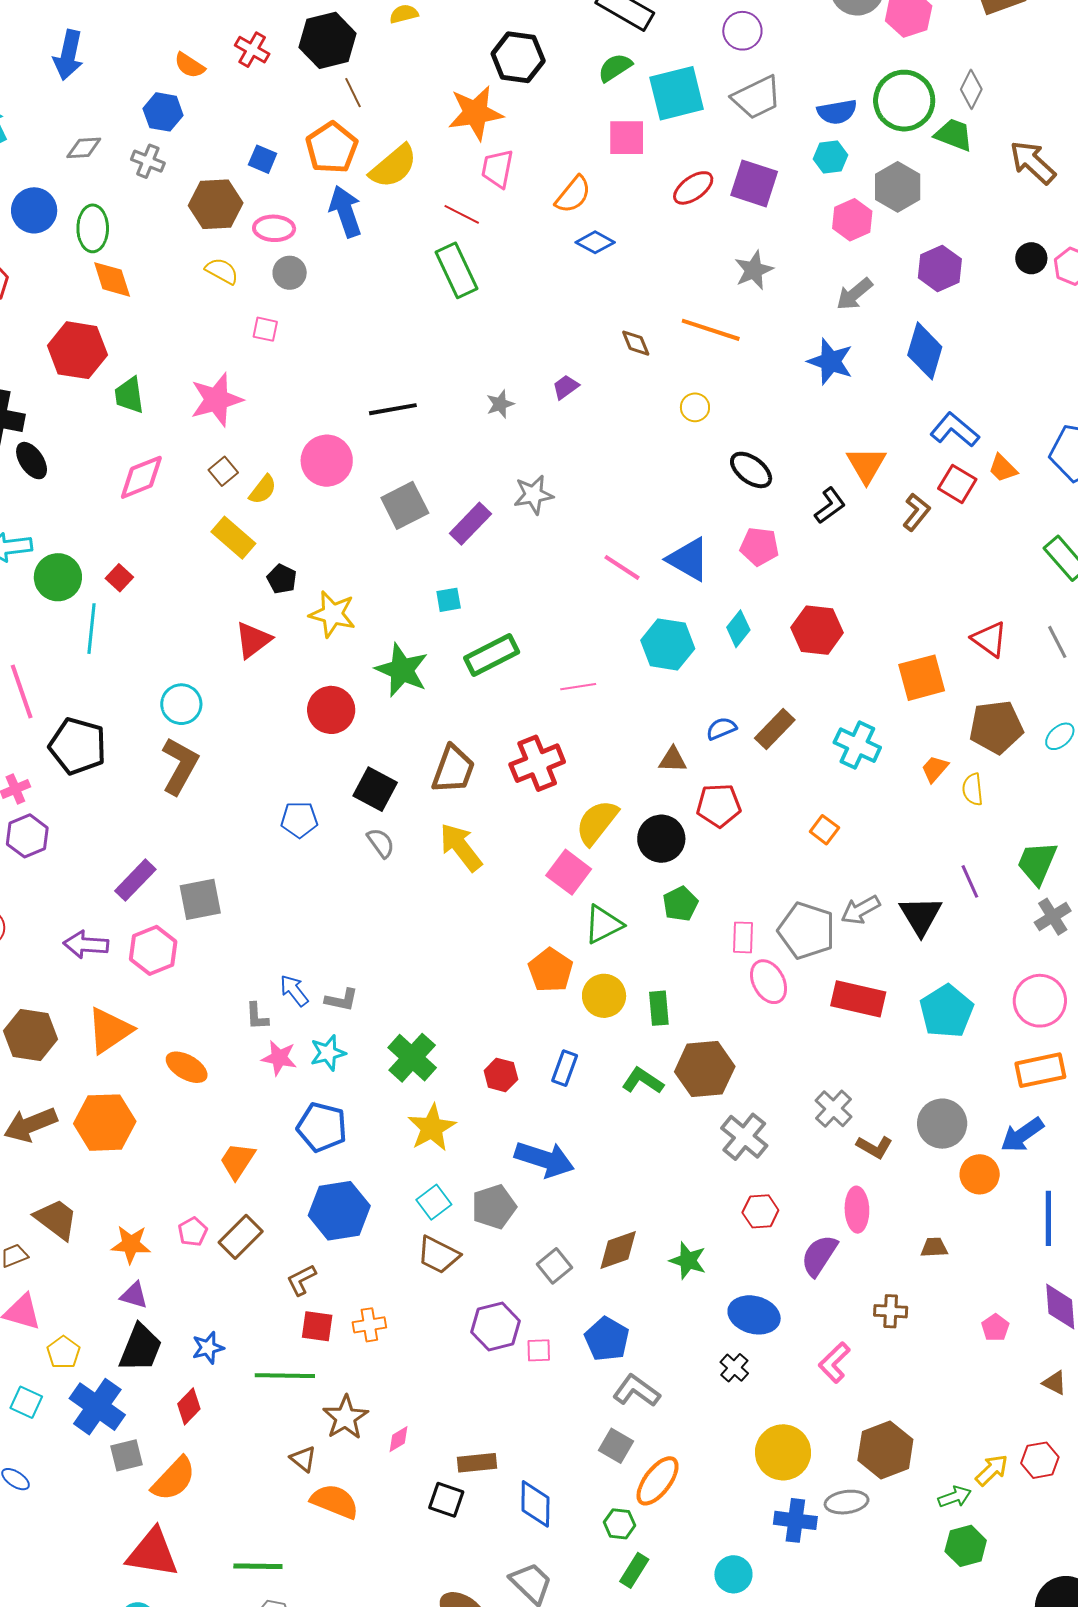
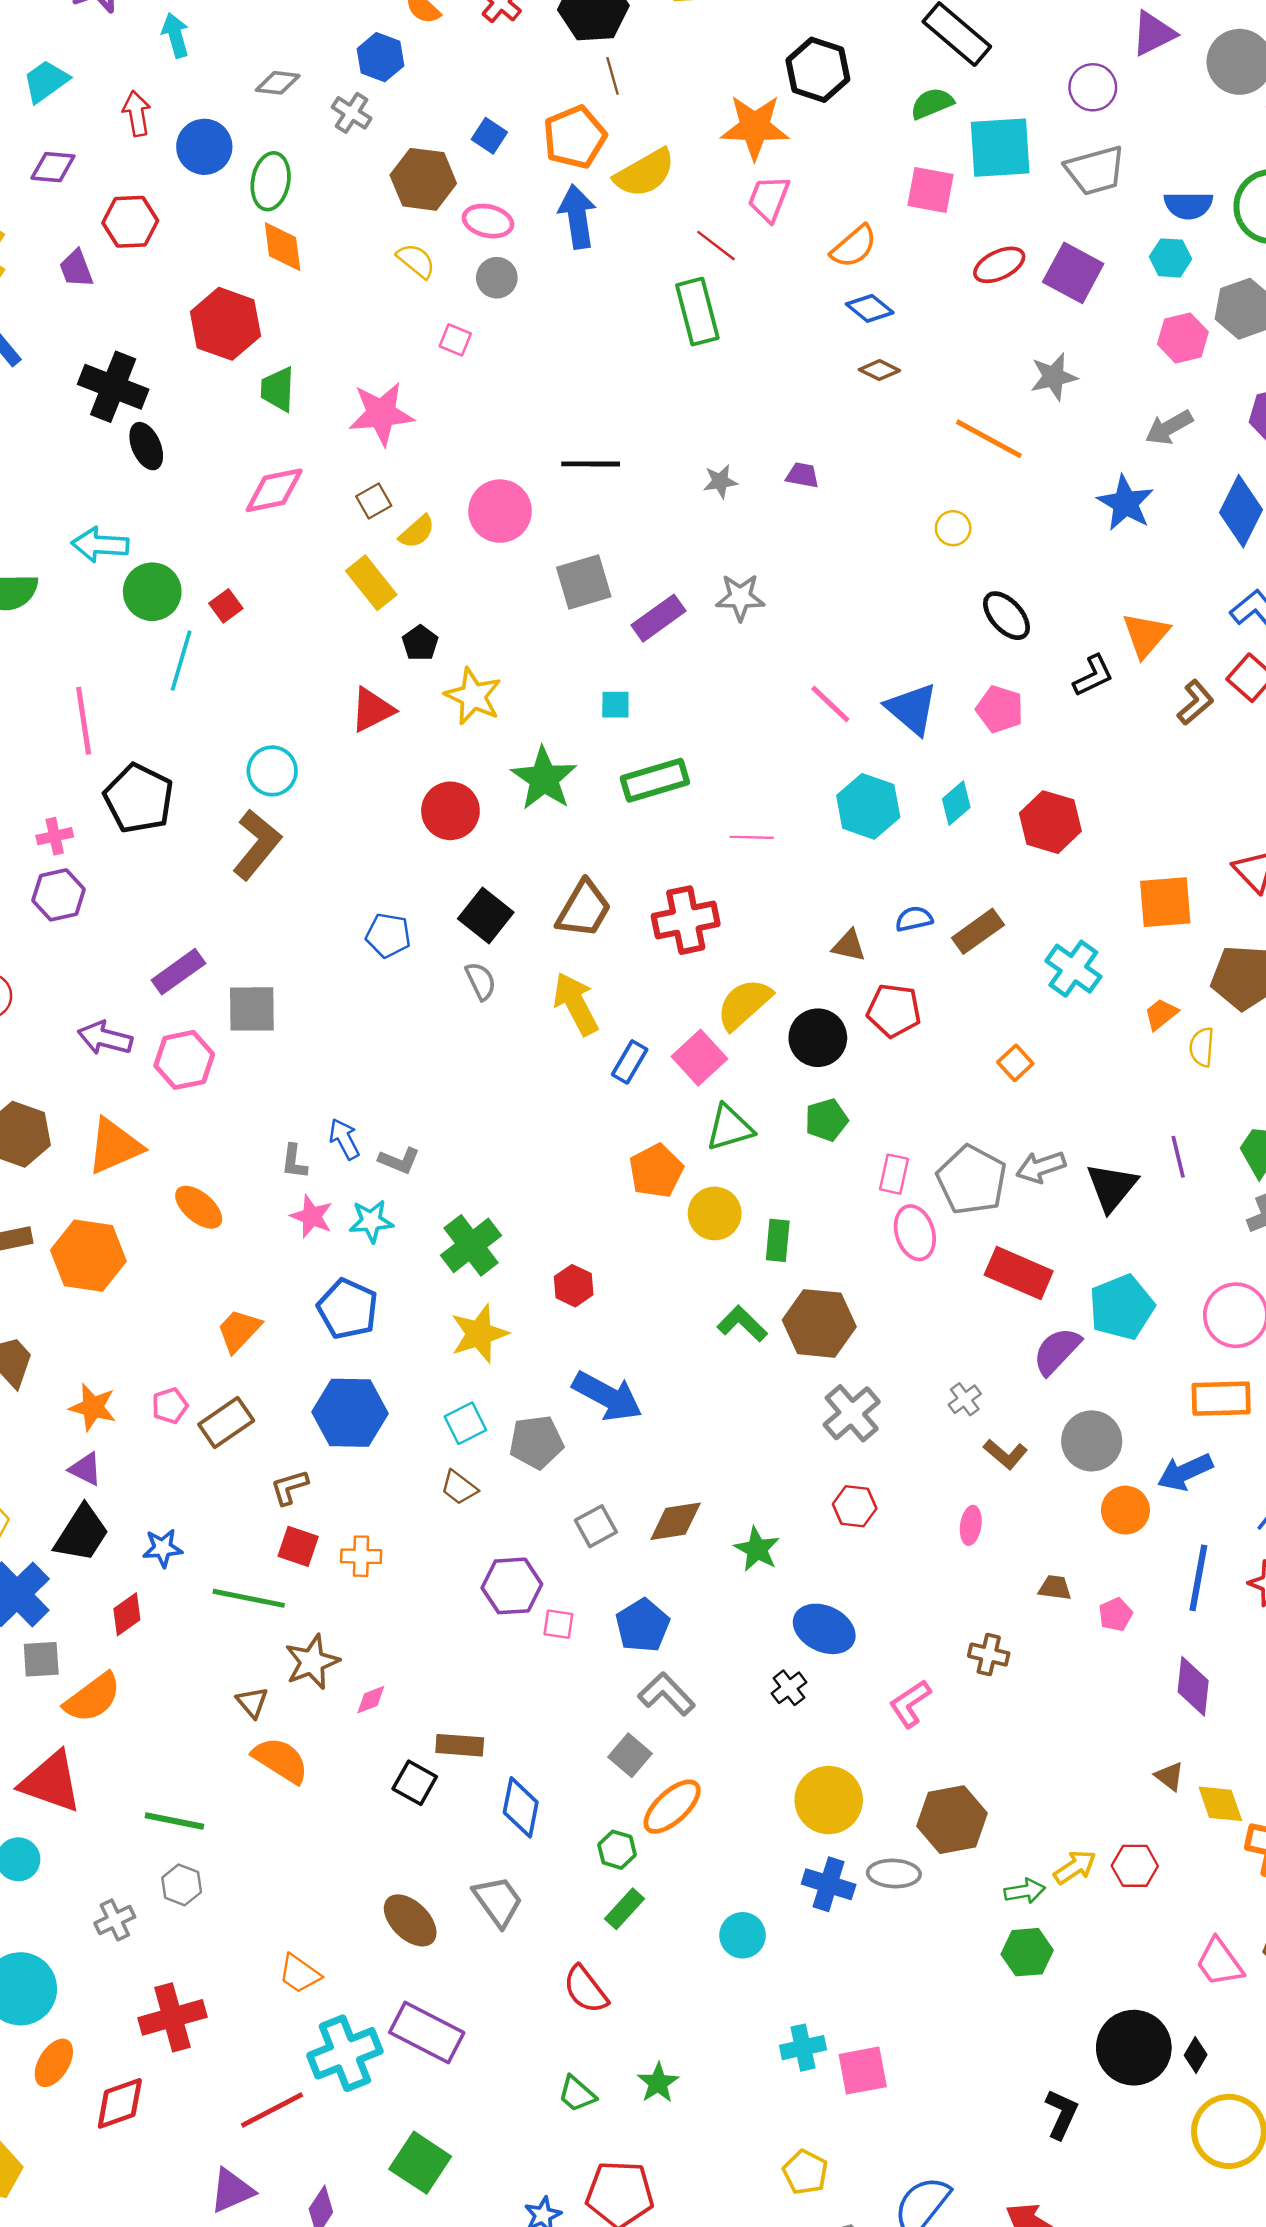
brown diamond: (636, 343) -> (879, 370), moved, turned -52
purple trapezoid: (566, 387) -> (802, 475), turned 36
blue rectangle: (565, 1068) -> (630, 1062), moved
gray cross: (833, 1109) -> (965, 1399), size x0.7
pink ellipse: (857, 1210) -> (971, 1525), size x0.7
brown trapezoid: (438, 1255) -> (459, 1488), size x0.7
purple semicircle: (819, 1256) -> (1057, 1351), moved
pink pentagon: (995, 1328) -> (1116, 1614), moved

